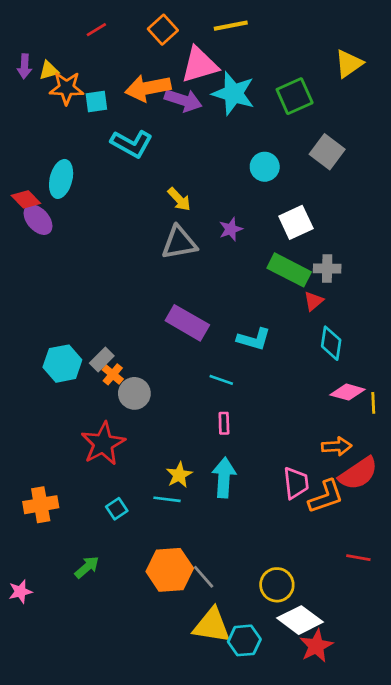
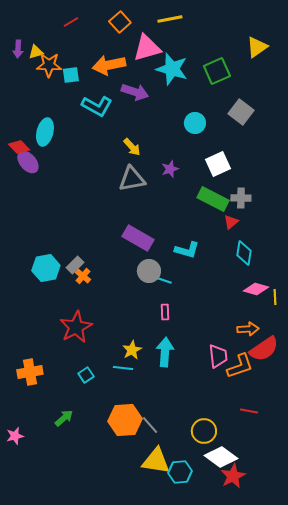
purple arrow: (183, 100) -> (135, 92), moved
gray circle: (134, 393) -> (149, 271), moved
red line: (358, 558) -> (249, 411), moved

